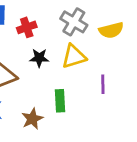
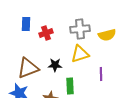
gray cross: (74, 22) -> (80, 29), turned -36
black star: (39, 58) -> (55, 65), moved

